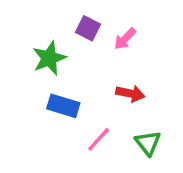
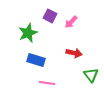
pink line: (99, 139) -> (47, 83), moved, turned 56
green triangle: (148, 143) -> (91, 75), moved

